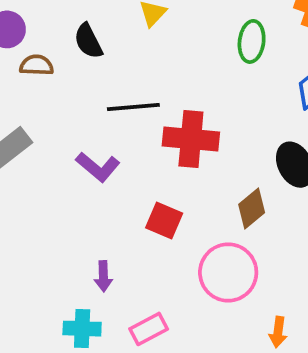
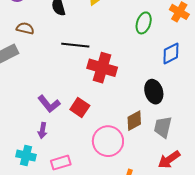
brown semicircle: (37, 65) -> (25, 28), moved
purple L-shape: (98, 167) -> (49, 104), moved
brown diamond: (252, 209) -> (134, 121), moved

